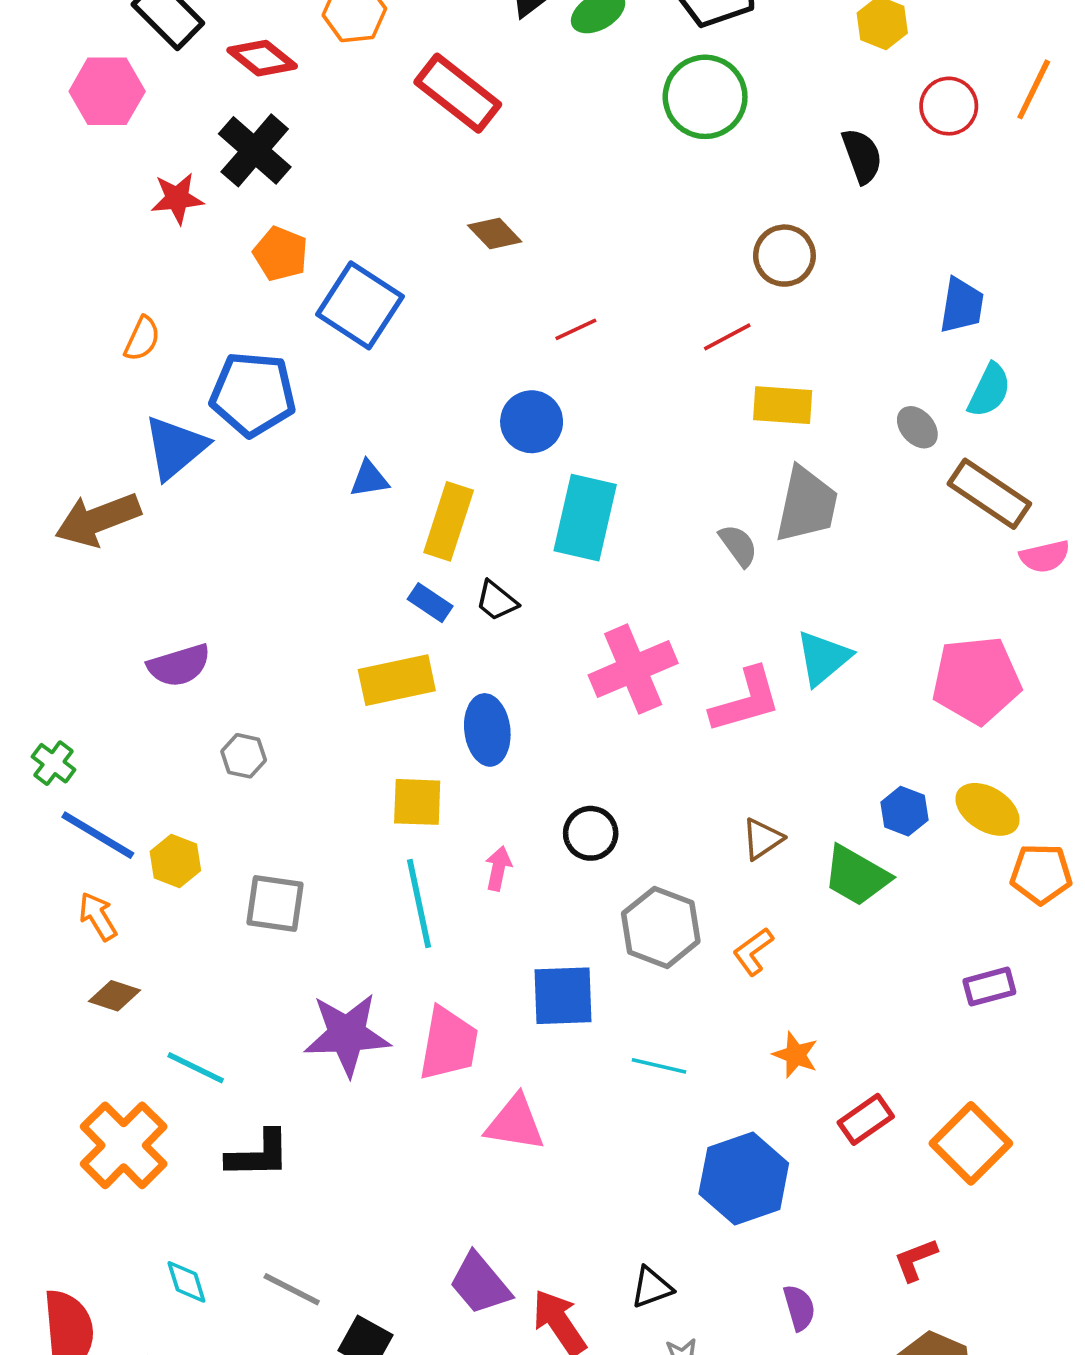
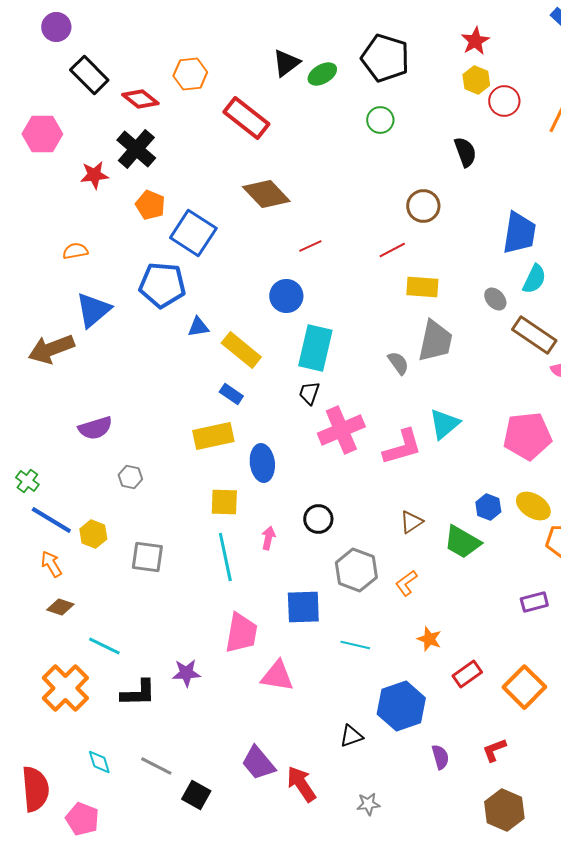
pink hexagon: (107, 91) -> (42, 134), moved
green circle: (705, 97) -> (380, 120), size x0.6
red circle: (949, 106) -> (504, 101), moved
brown diamond: (495, 233) -> (266, 194), size x1.6
blue trapezoid: (962, 305) -> (519, 233), size x1.4
orange semicircle: (142, 339) -> (75, 251), turned -125
blue pentagon: (253, 394) -> (162, 285), moved
yellow rectangle: (449, 521) -> (241, 350), turned -69
black trapezoid: (497, 601) -> (309, 393), moved, turned 70
purple star: (347, 1035) -> (186, 673), moved, size x0.6
black triangle: (652, 1287) -> (351, 736), moved
purple semicircle: (799, 1308) -> (440, 757), moved

